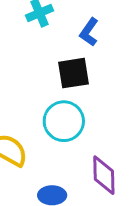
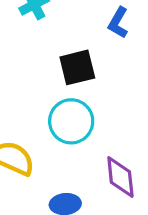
blue L-shape: (89, 32) -> (118, 23), moved

